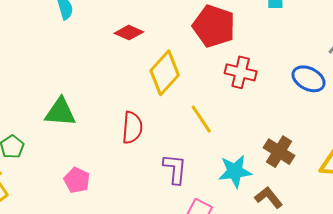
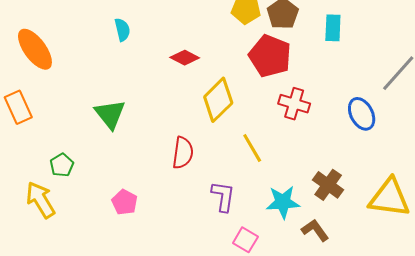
blue ellipse: (309, 79) -> (362, 114), turned 32
green triangle: (60, 112) -> (110, 114), moved, turned 44

